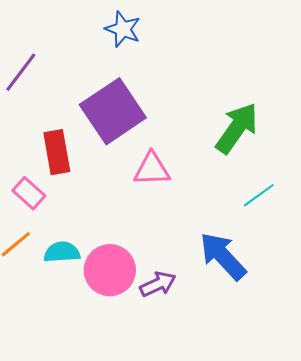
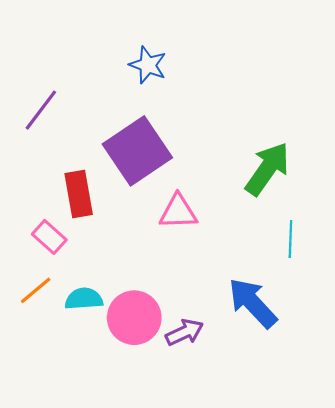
cyan line: (259, 195) -> (290, 239), turned -52

